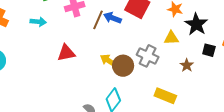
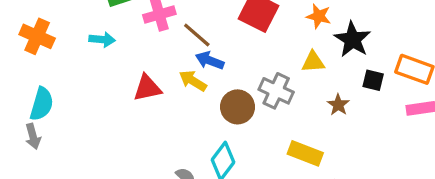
blue arrow: (112, 18) -> (210, 60), moved
brown line: (98, 20) -> (197, 35), turned -72
yellow arrow: (109, 61) -> (193, 81), moved

